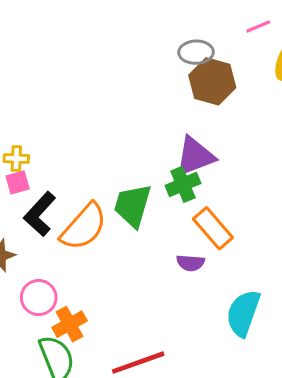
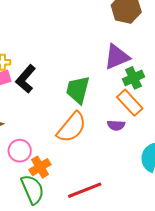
green cross: (183, 184) -> (134, 78), moved
black L-shape: (40, 214) -> (26, 79), moved
orange semicircle: (84, 227) -> (72, 127), moved

